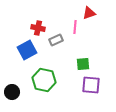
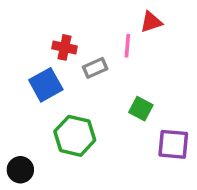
green square: (83, 64) -> (141, 109), turned 32
purple square: (91, 85) -> (173, 144), moved
black circle: (12, 92) -> (20, 170), moved

